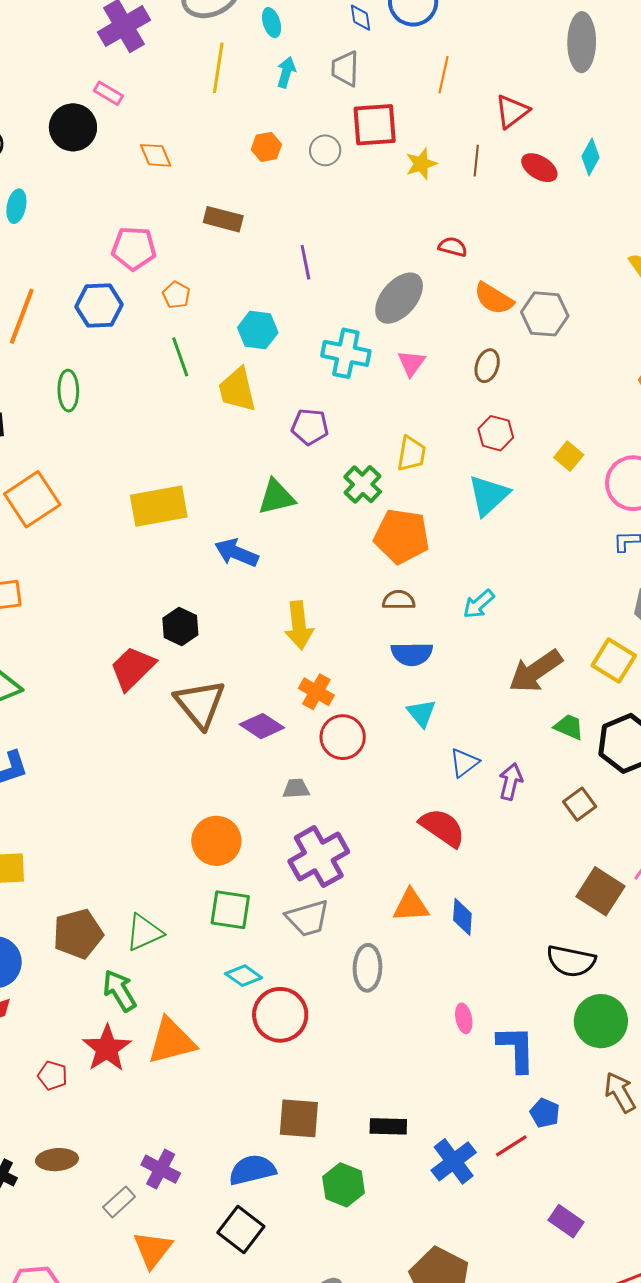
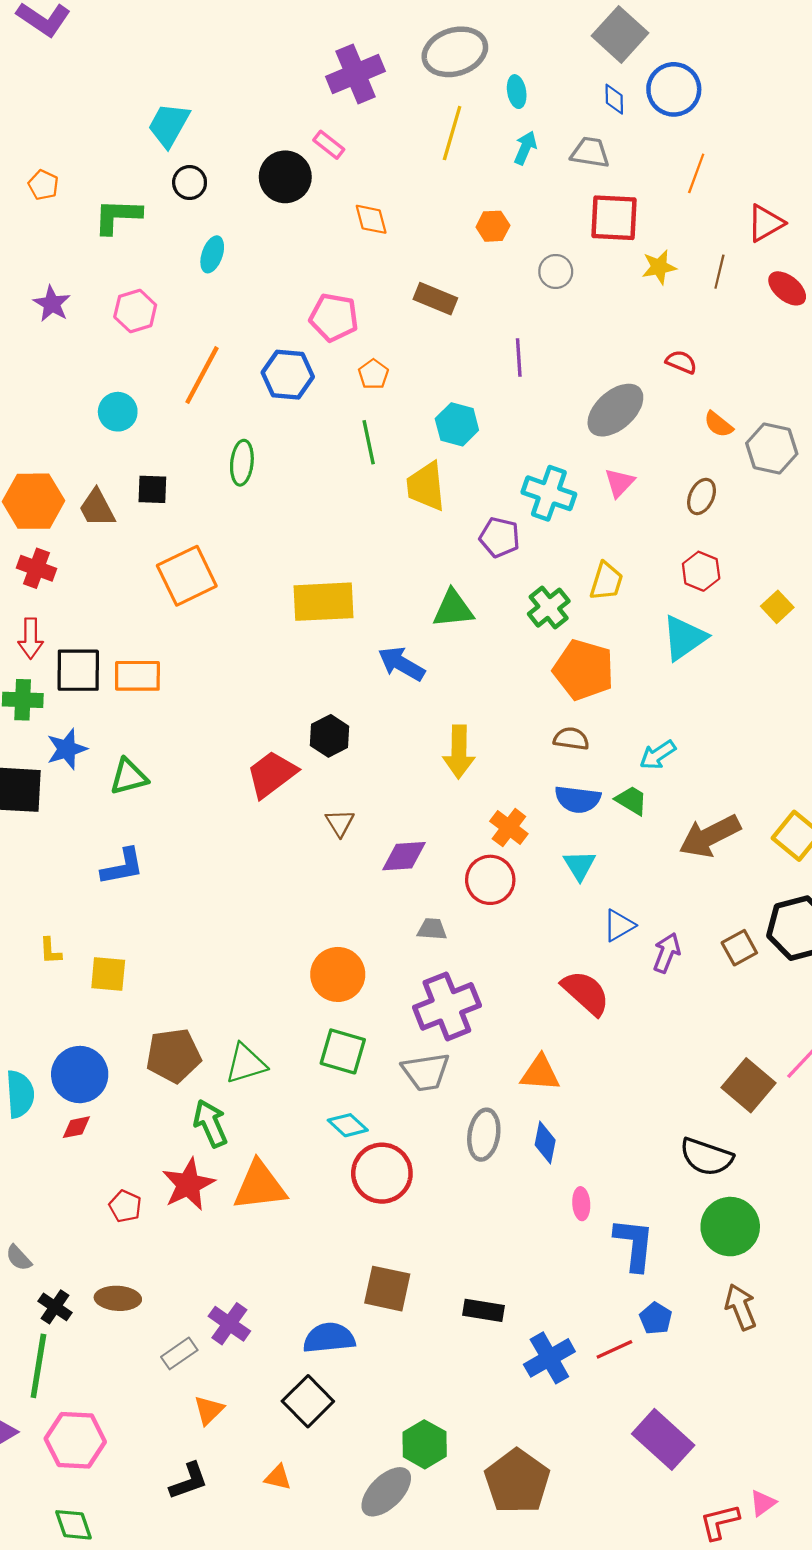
gray trapezoid: (345, 69) -> (590, 152), turned 90
gray circle: (325, 150) -> (556, 271), moved
orange semicircle: (494, 299) -> (718, 424), size x0.7
cyan cross: (346, 353) -> (549, 493), moved
orange cross: (316, 692) -> (509, 828), moved
brown triangle: (200, 704) -> (340, 823), size x0.5
purple diamond: (262, 726) -> (404, 856), turned -45
green trapezoid: (569, 727) -> (631, 800), moved
brown square: (580, 804) -> (739, 948), moved
blue diamond: (462, 917) -> (545, 1142), moved
green hexagon: (344, 1185) -> (425, 1444), moved
purple rectangle: (566, 1221) -> (663, 1439), size x1.6
orange triangle: (153, 1249) -> (209, 1410), size x0.7

